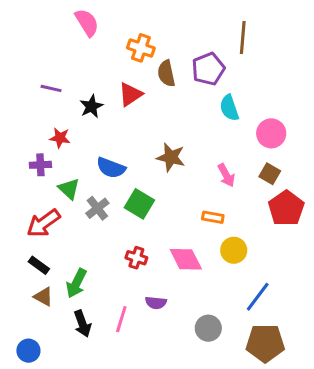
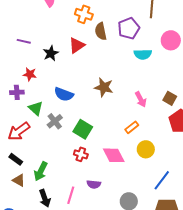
cyan semicircle: (229, 108) -> (143, 54), turned -72
pink circle: (271, 133) -> (171, 40), moved
green square: (139, 204) -> (83, 129), moved
orange rectangle: (213, 217) -> (132, 127), turned -48

